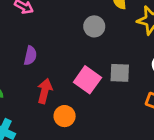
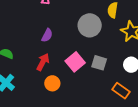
gray circle: (94, 26) -> (90, 25), size x1.5
purple semicircle: (30, 56) -> (47, 35), moved

